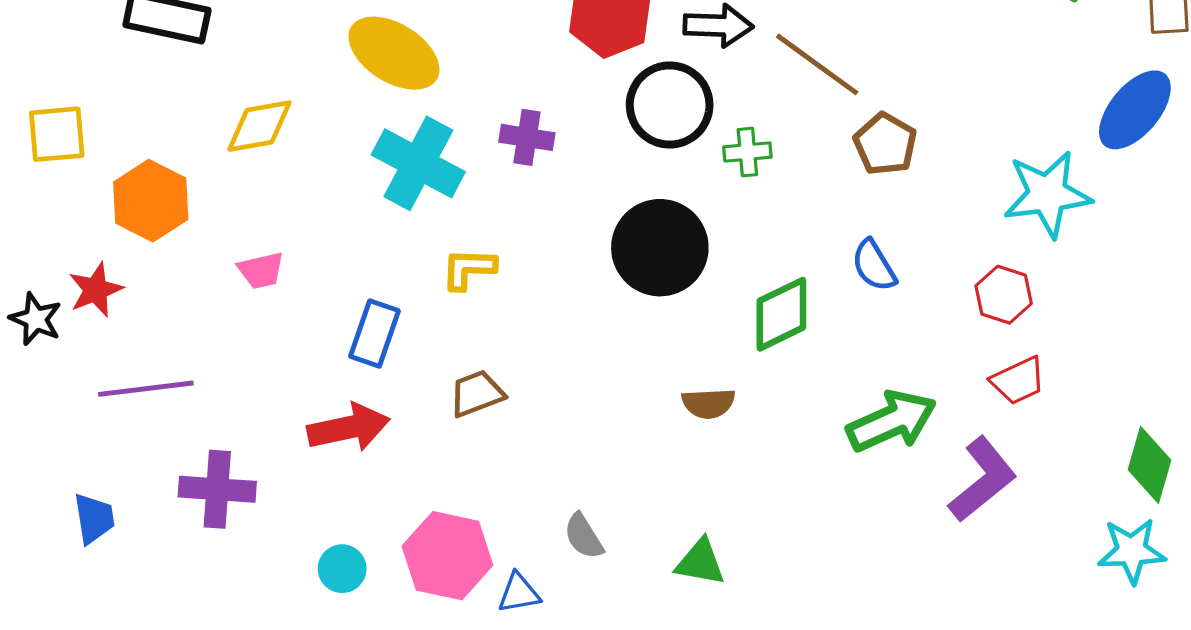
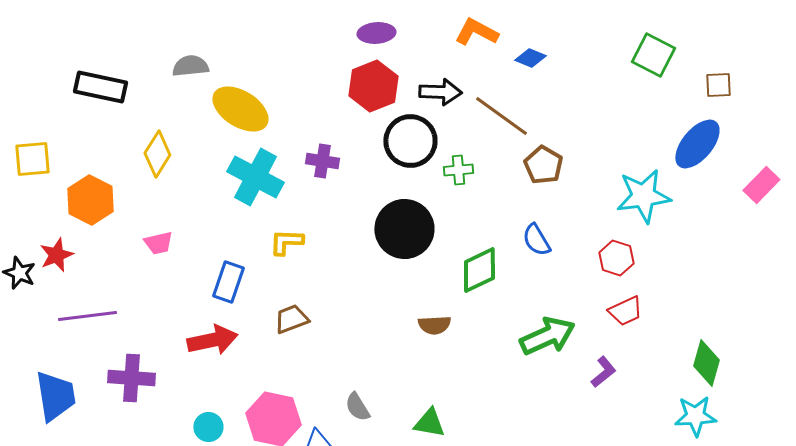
yellow diamond: (259, 126) -> (157, 154), turned -48
purple L-shape: (983, 480) -> (603, 372), size x0.6
blue trapezoid: (94, 518) -> (55, 396), size x1.6

